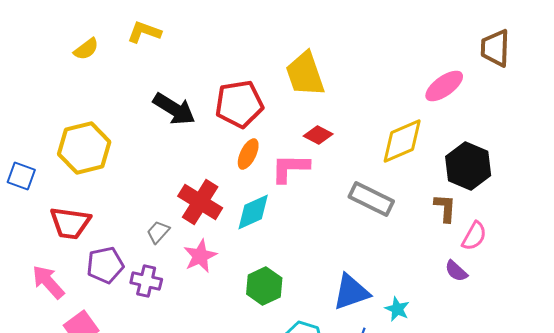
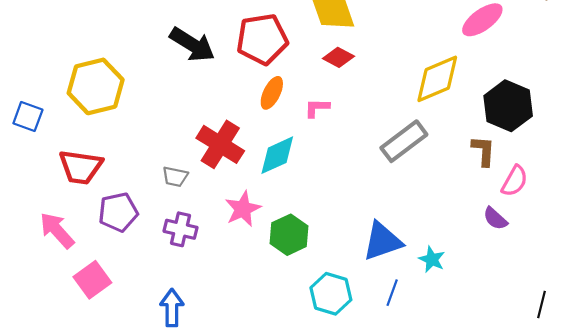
red diamond: (318, 135) -> (338, 57), moved
pink L-shape: (290, 168) -> (317, 108), size x0.6
gray rectangle: (371, 199) -> (404, 141), turned -63
gray trapezoid: (158, 232) -> (175, 177), turned -120
pink star: (200, 256) -> (243, 209), moved
purple cross: (146, 281) -> (180, 229), moved

